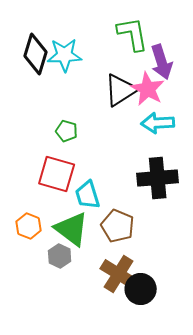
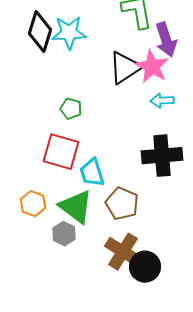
cyan arrow: (158, 123) -> (162, 101), size x0.7

